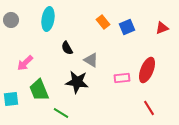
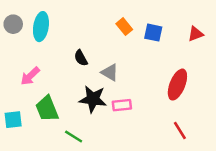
cyan ellipse: (48, 19) -> (41, 27), moved
blue square: (127, 27) -> (153, 33), turned 35
pink rectangle: (122, 78) -> (122, 105), moved

